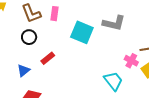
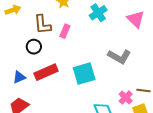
cyan square: (82, 32) -> (84, 74), moved, turned 35
red rectangle: (48, 58) -> (46, 72), size x1.6

